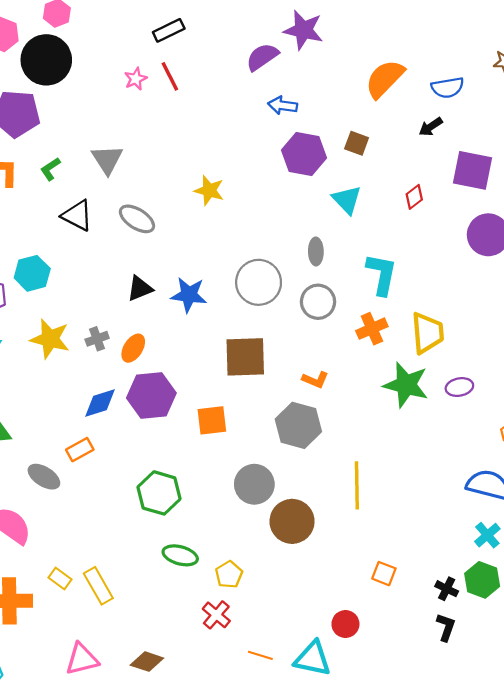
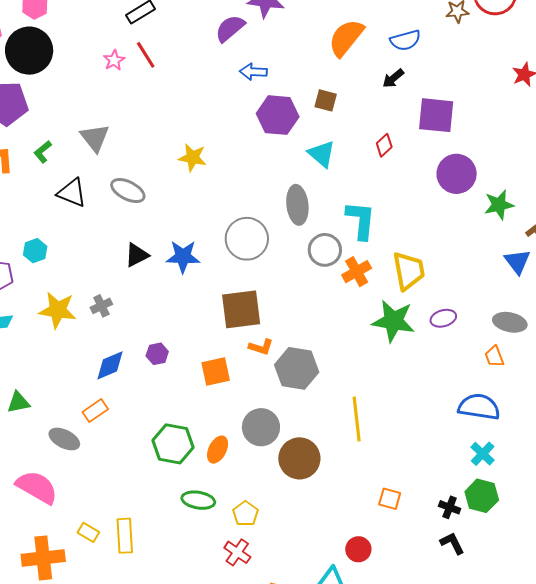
gray ellipse: (316, 251) -> (297, 205), size x1.5
cyan hexagon: (32, 273) -> (35, 251), size x0.7
gray circle: (318, 302) -> (325, 250), moved
orange ellipse: (133, 348) -> (218, 450), moved
orange L-shape: (315, 380) -> (261, 347), moved
purple hexagon: (151, 396) -> (157, 354), size x0.5
yellow rectangle: (98, 586) -> (125, 536), turned 32
black L-shape: (446, 627) -> (452, 543), turned -40

